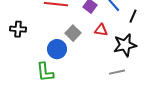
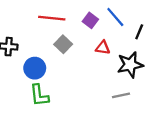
gray square: (73, 33) -> (63, 44), moved
blue circle: (57, 49) -> (35, 68), moved

